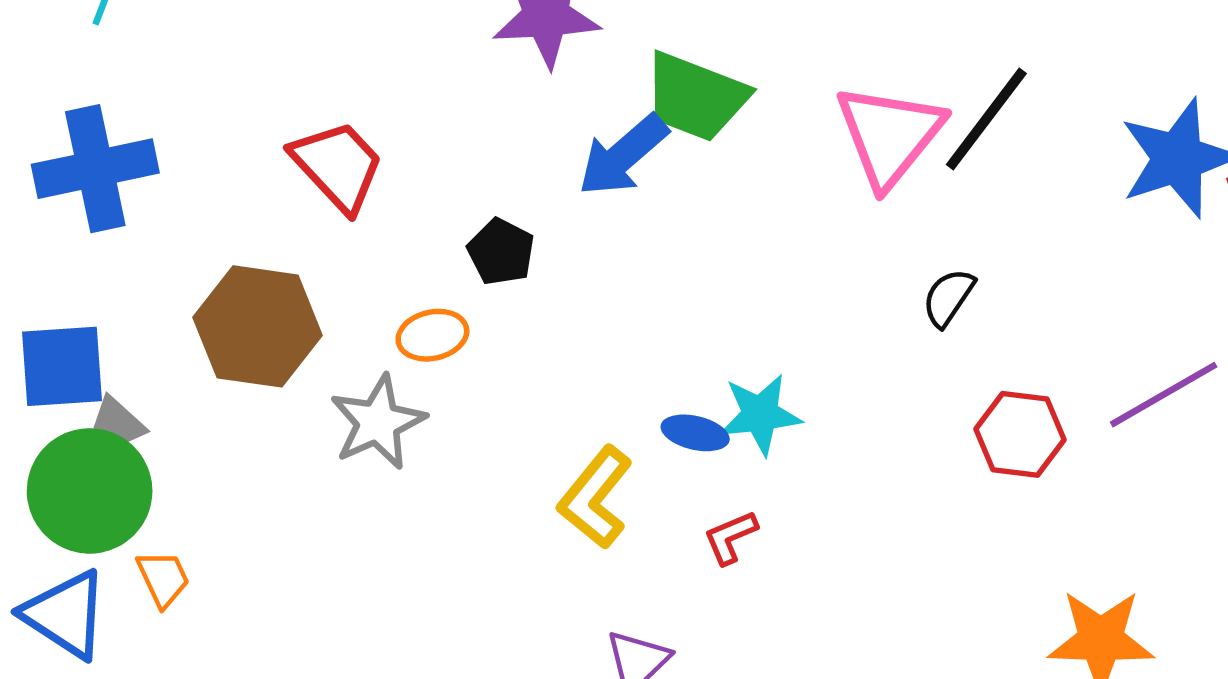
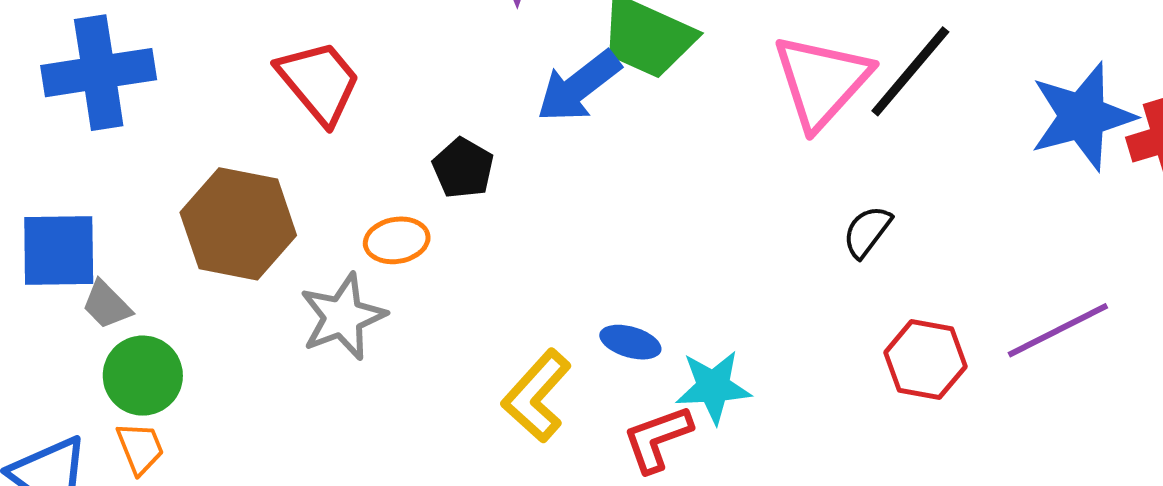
cyan star: (760, 414) -> (713, 387), moved
green circle: (90, 491) -> (143, 376), moved, size x0.7
red L-shape: (730, 537) -> (657, 439), size x1.4

